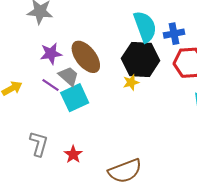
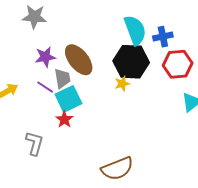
gray trapezoid: (69, 76) -> (62, 78), turned 40
red star: (73, 154) -> (64, 119), moved

